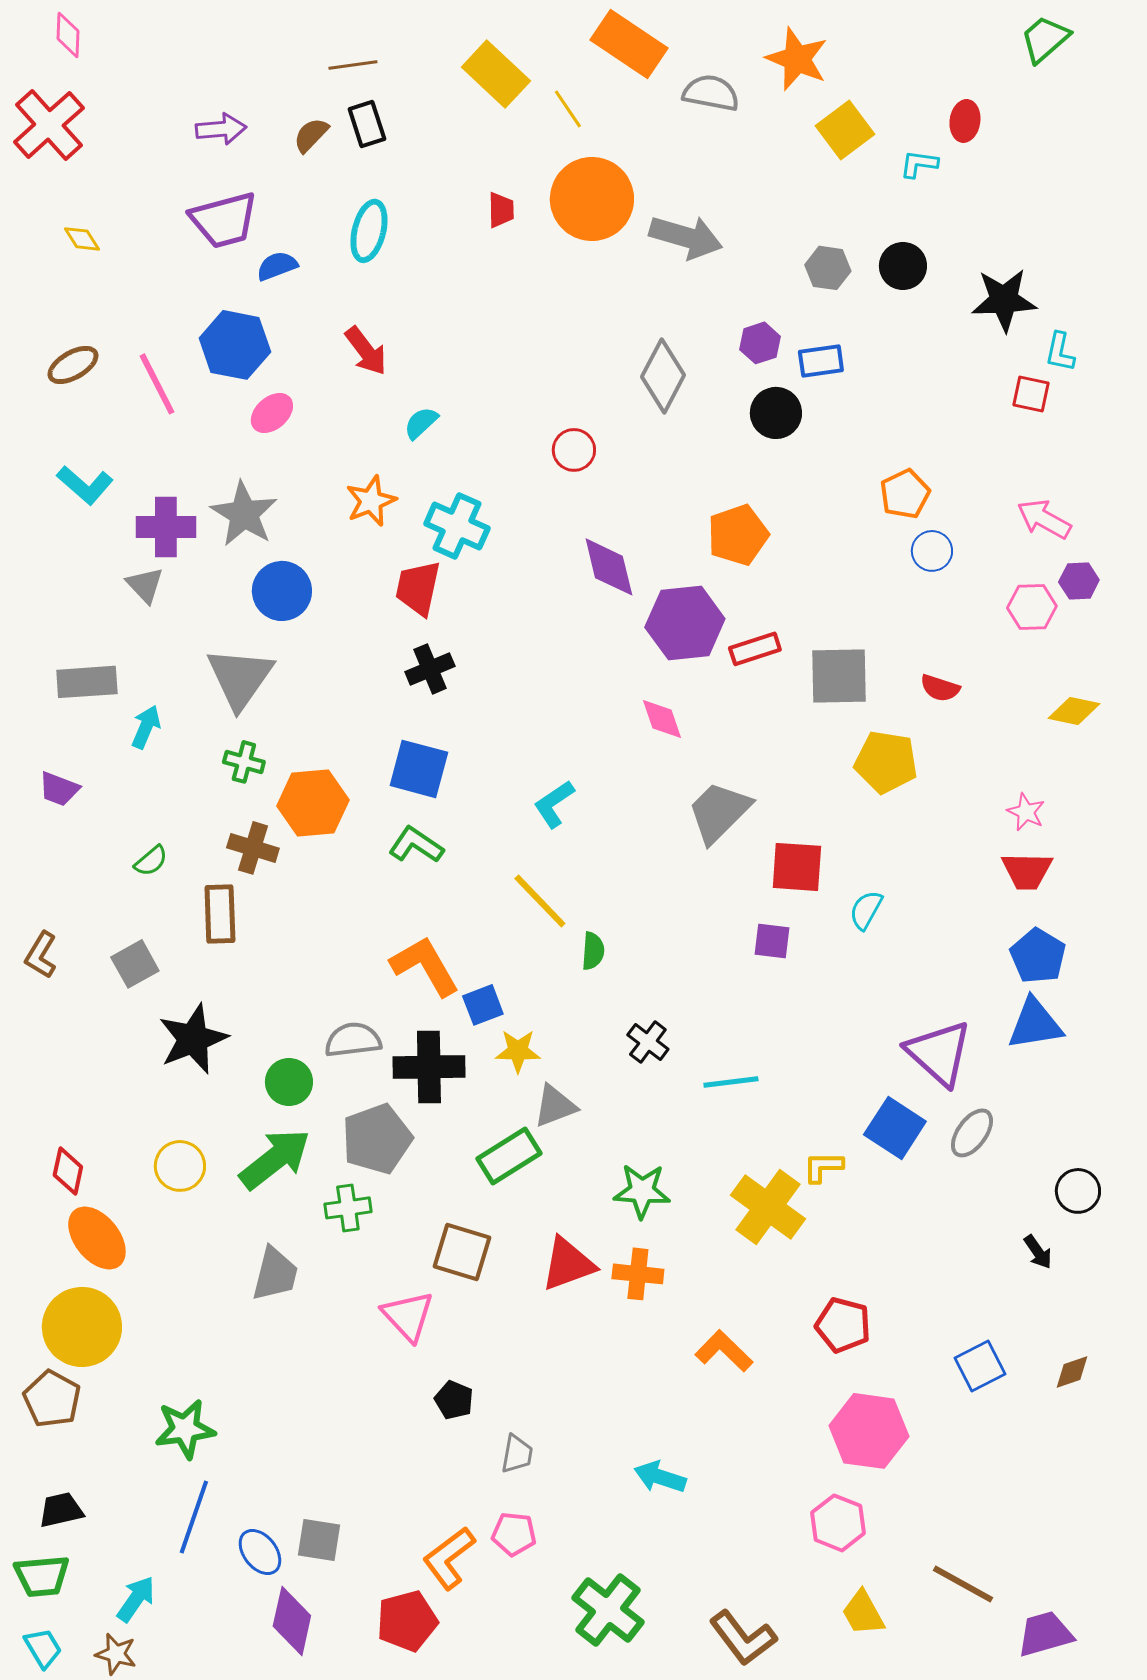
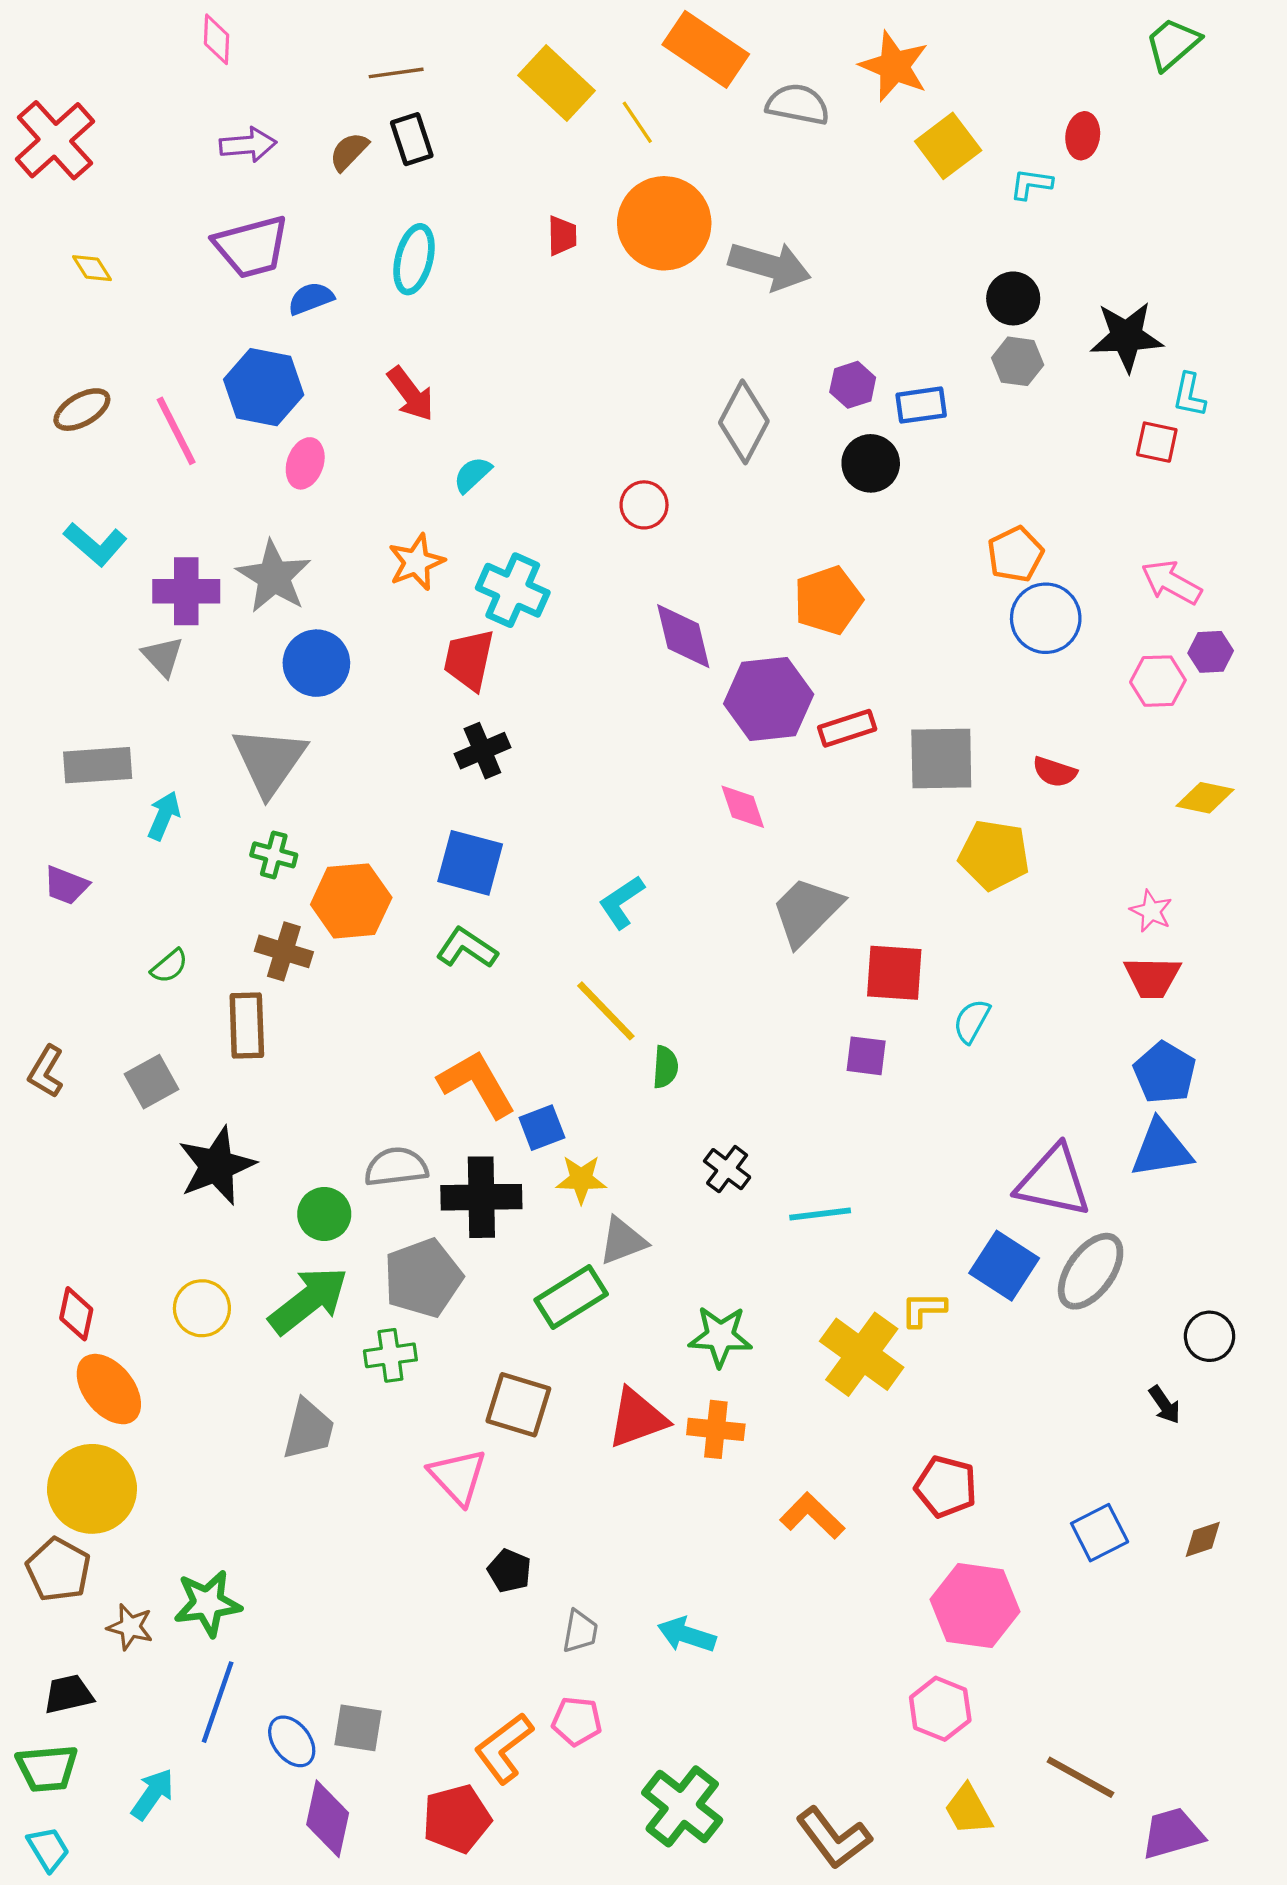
pink diamond: (68, 35) -> (217, 39), moved
gray hexagon: (828, 268) -> (1018, 361), moved
pink ellipse: (272, 413) -> (305, 463), turned -30
blue circle: (932, 551) -> (1046, 618), size x1.5
purple triangle: (939, 1053) -> (1054, 1181), turned -30
gray ellipse: (972, 1133) -> (1091, 1271), size x1.4
cyan arrow: (660, 1477) -> (687, 1635), moved
brown star: (116, 1654) -> (130, 1627), moved

